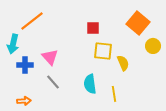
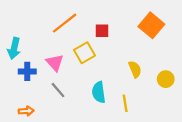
orange line: (32, 21) -> (65, 23), moved
yellow circle: (153, 46) -> (166, 79), moved
yellow square: (103, 51) -> (84, 53), moved, turned -36

